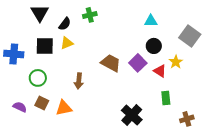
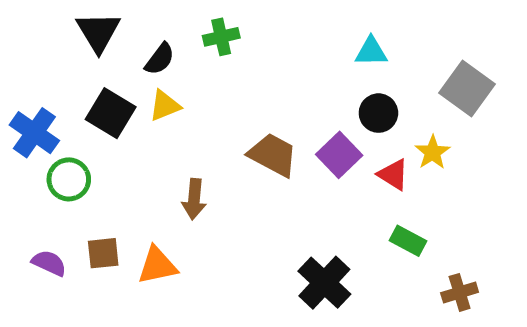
black square: (45, 46) -> (111, 113), turned 30
blue cross: (14, 54) -> (34, 133), turned 30
green circle: (38, 78) -> (69, 179), moved
green rectangle: (166, 98) -> (408, 241), turned -56
brown square: (42, 103) -> (103, 253), turned -32

